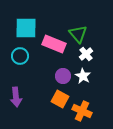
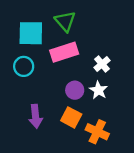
green triangle: (78, 34) -> (65, 21), moved
pink rectangle: (54, 44) -> (64, 52), turned -40
purple arrow: (16, 97) -> (36, 116), moved

